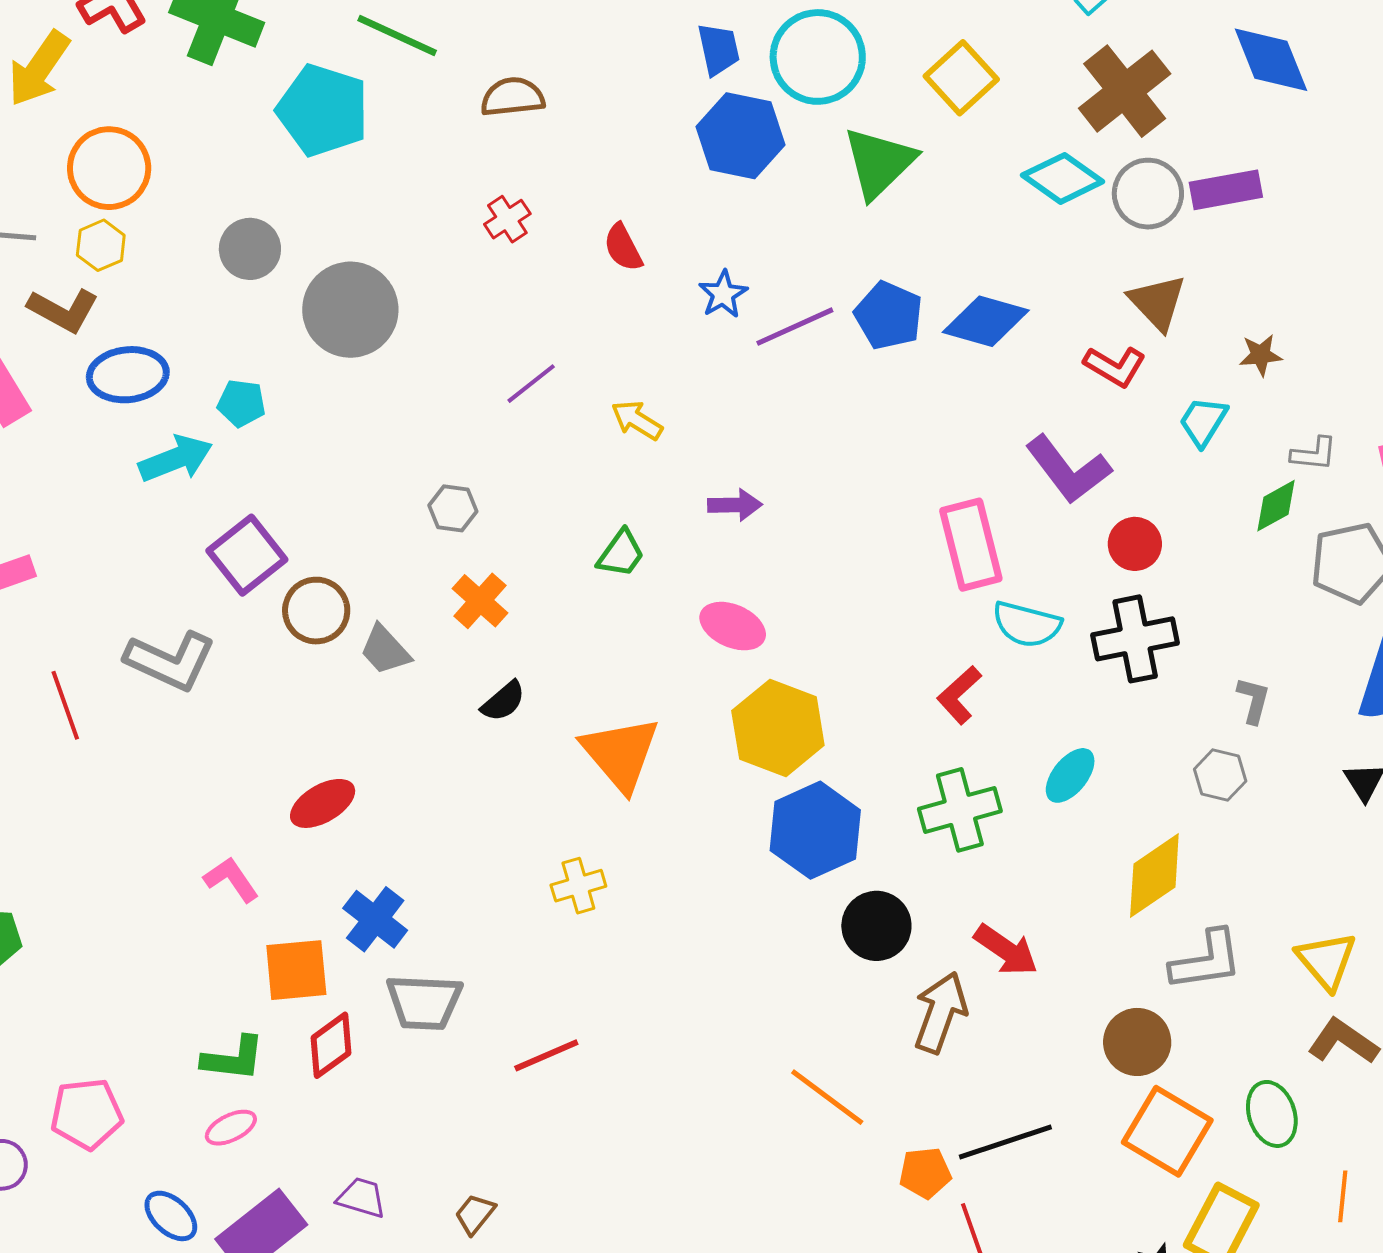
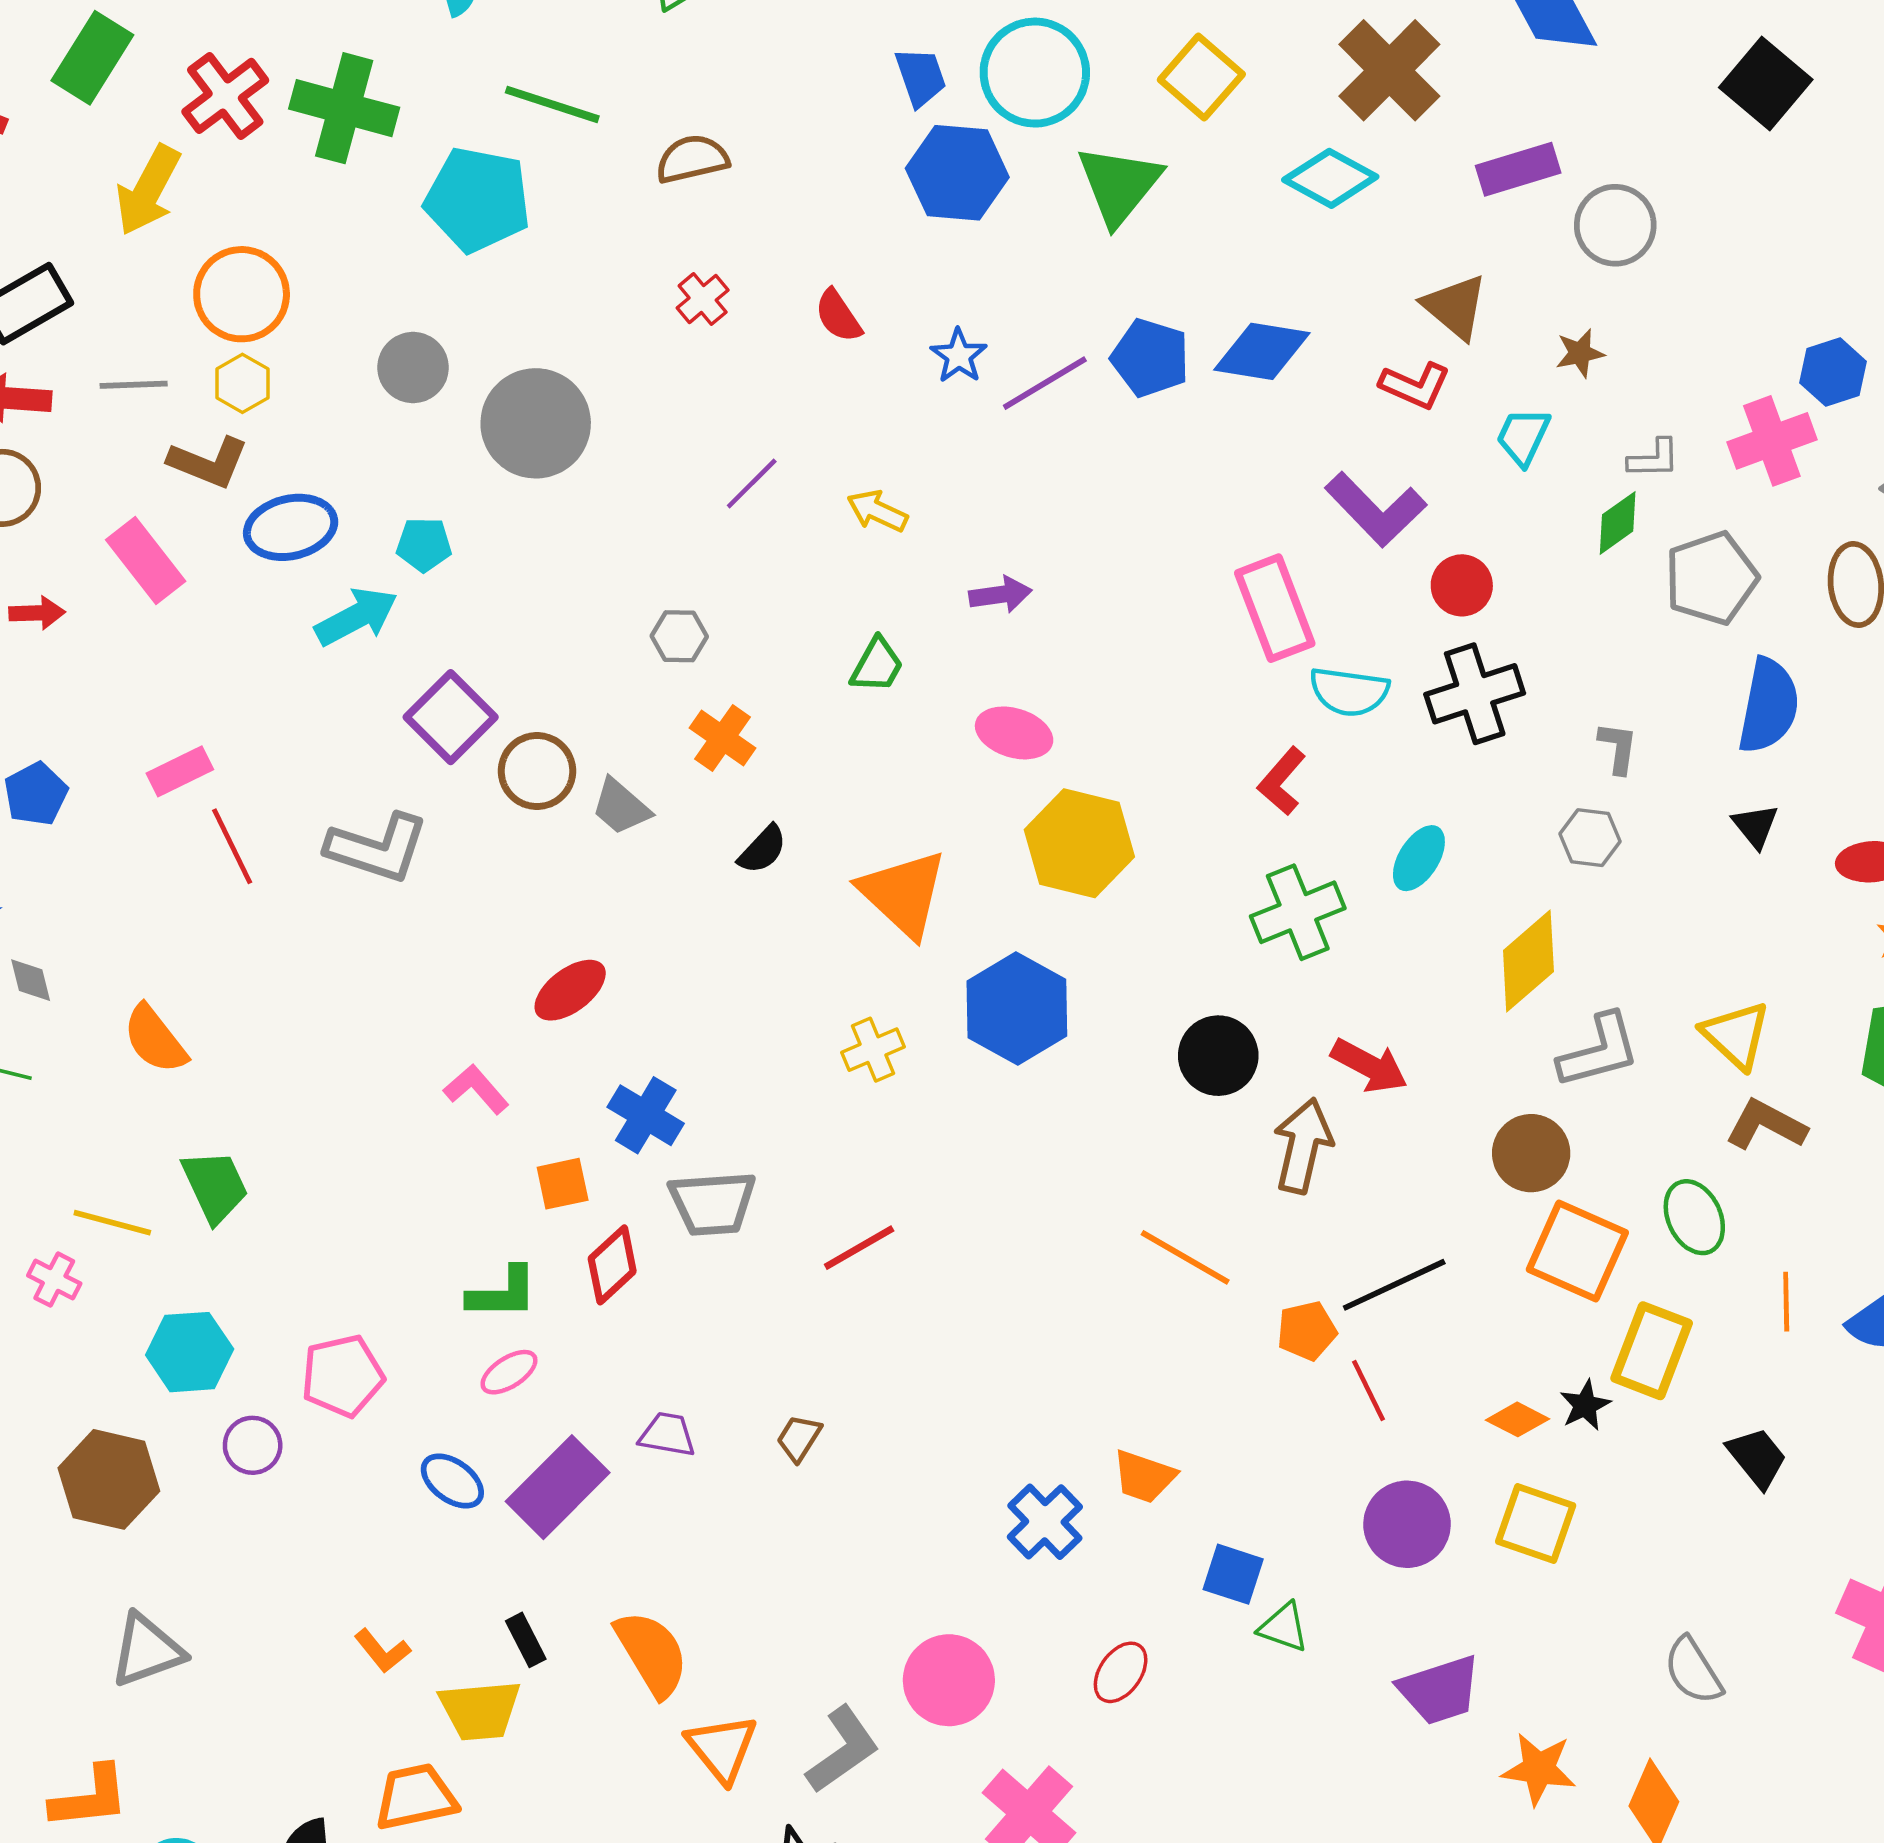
gray circle: (1148, 194) -> (1615, 225), moved
red line: (65, 705) -> (232, 846), moved
blue hexagon: (815, 830) -> (1017, 1009), moved
orange square: (296, 970) -> (563, 1184), size x0.7

